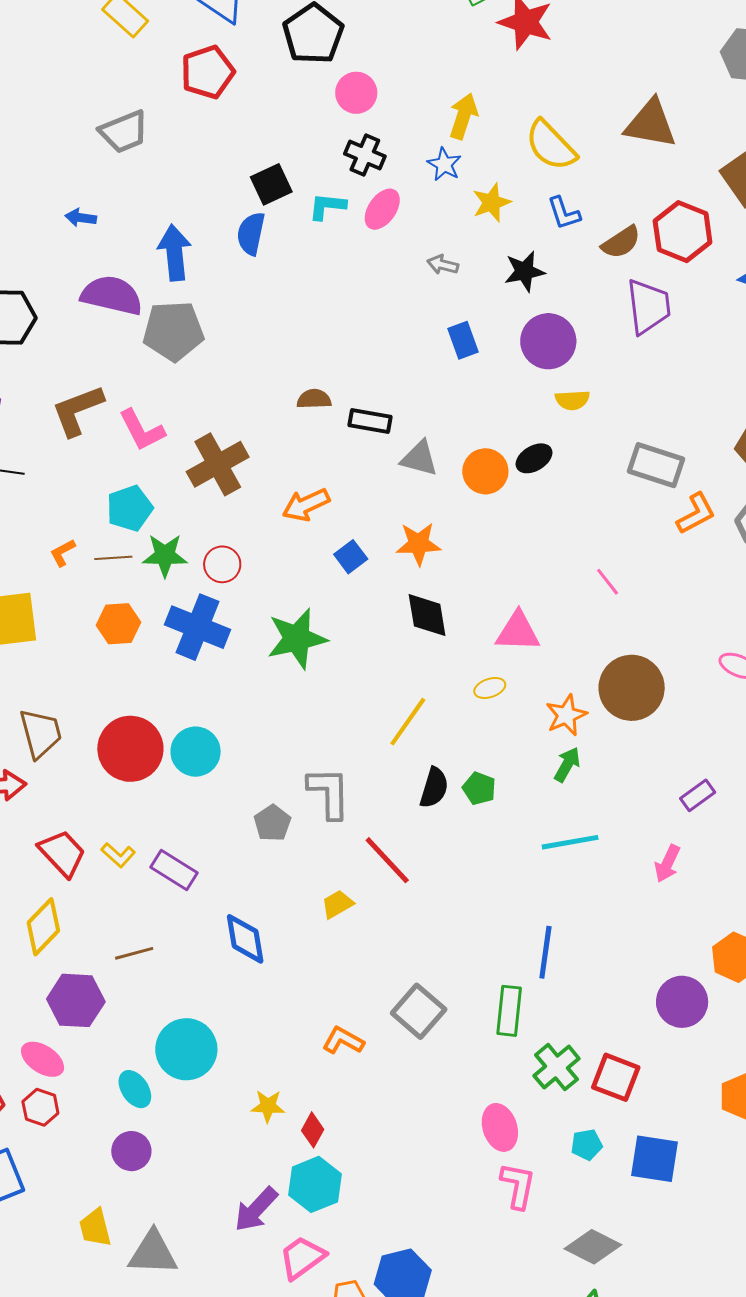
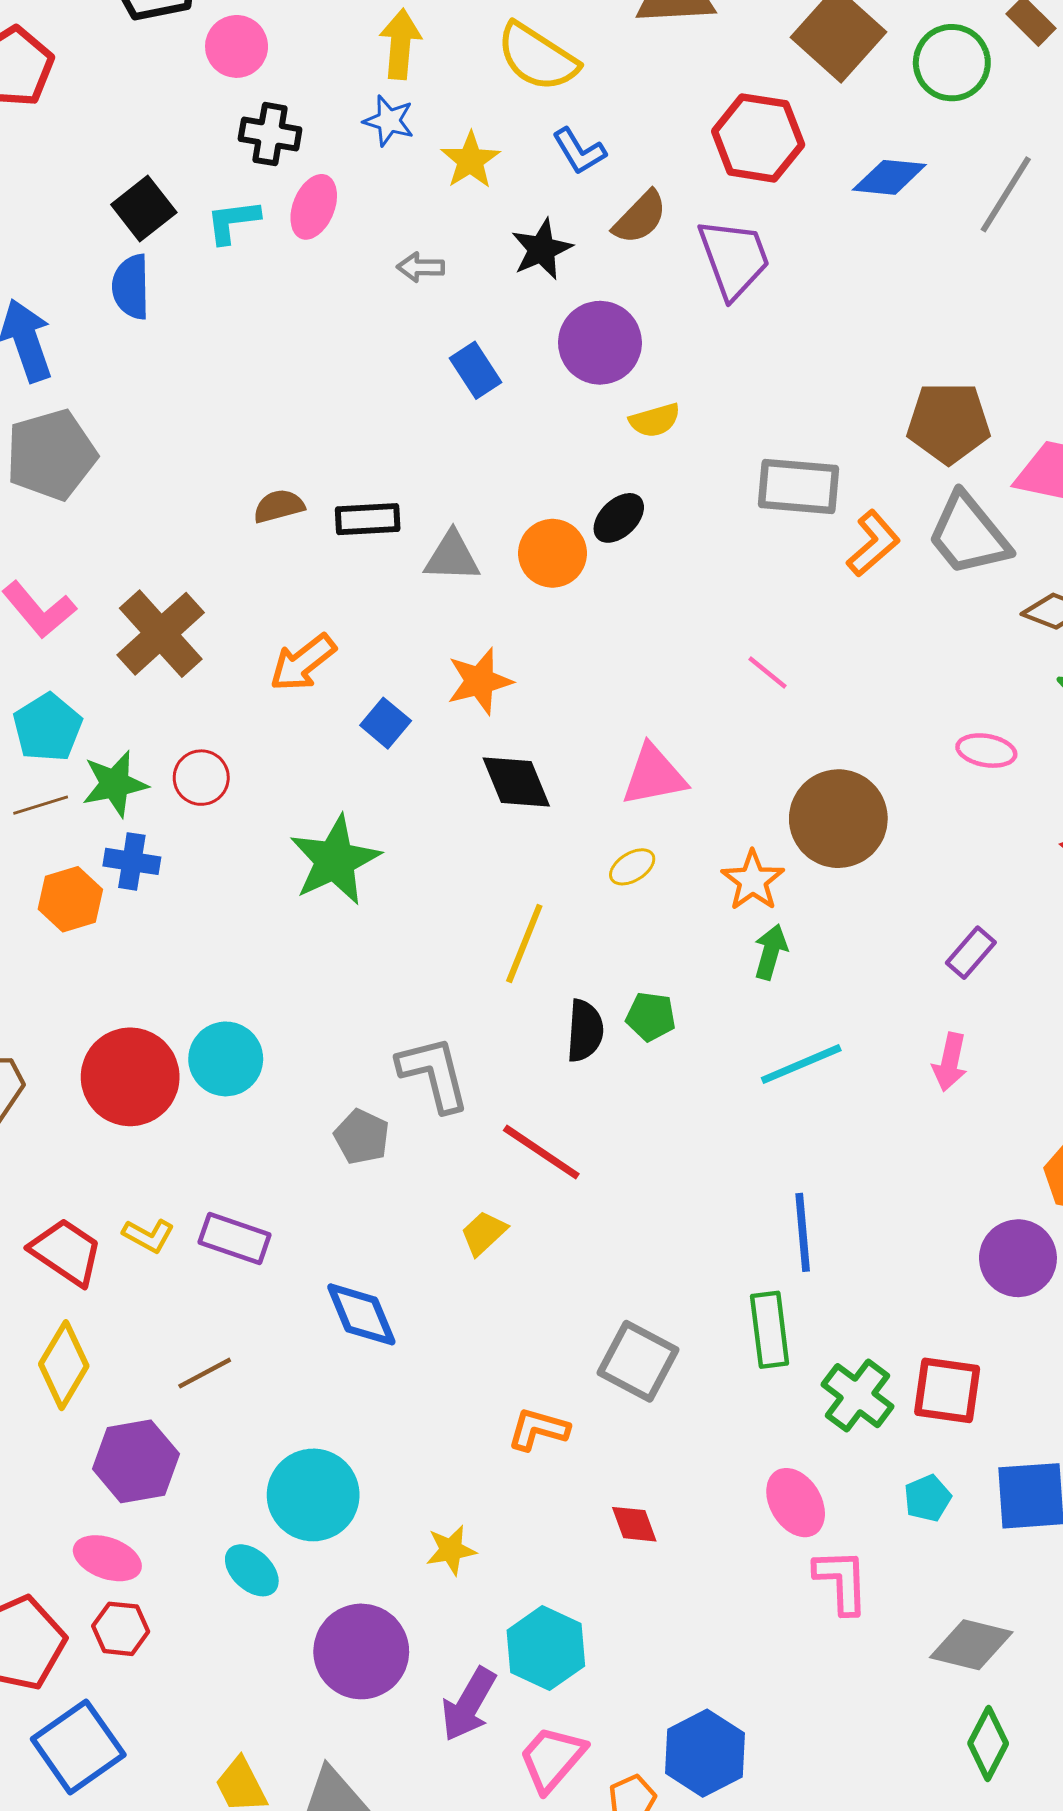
brown semicircle: (621, 242) -> (640, 217), moved
blue cross: (198, 627) -> (132, 861), moved, size x0.6
red diamond: (313, 1130) -> (634, 1524), moved, turned -36
purple circle: (131, 1151) -> (361, 1651), moved, size x1.6

